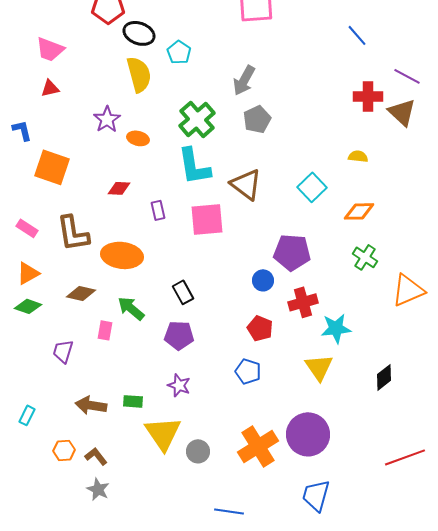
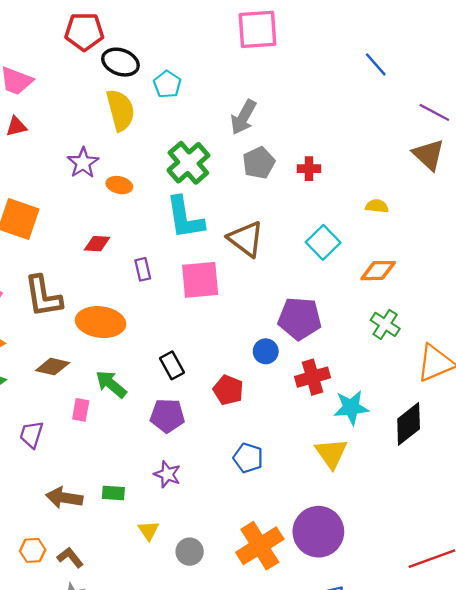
red cross: (368, 96) -> (309, 169), moved, size x0.7
red pentagon: (260, 328) -> (228, 390), moved
black diamond: (384, 377) -> (409, 424), moved, size x1.4
yellow triangle: (163, 433) -> (149, 531), size x0.5

